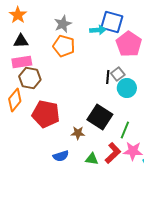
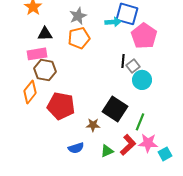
black triangle: (21, 41) -> (45, 34), moved
orange pentagon: (64, 46) -> (79, 38), turned -30
black line: (108, 77) -> (123, 61), moved
green triangle: (92, 159) -> (107, 151), turned -32

